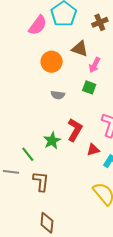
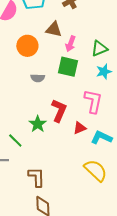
green square: (89, 87) -> (68, 67), size x1.5
brown L-shape: (41, 181) -> (36, 177), moved

